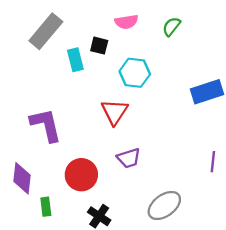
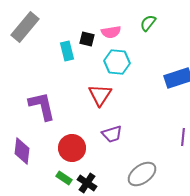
pink semicircle: (126, 22) -> (111, 32), moved
gray rectangle: (46, 31) -> (25, 27), moved
green rectangle: (46, 207) -> (64, 178), moved, turned -49

